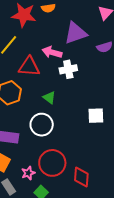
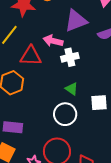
green triangle: (49, 97) -> (72, 89), moved
white circle: (42, 125) -> (65, 114), moved

